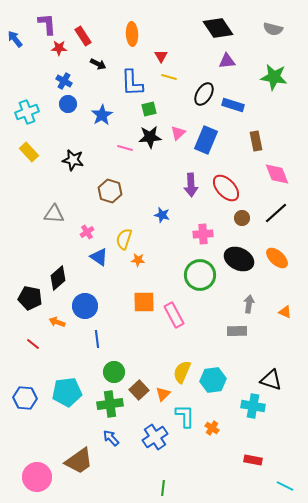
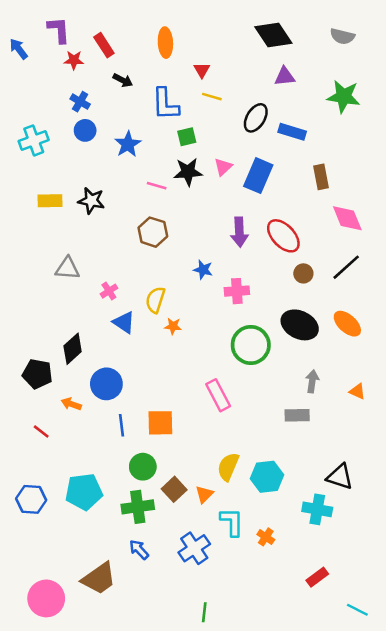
yellow rectangle: (29, 152) -> (50, 201), moved, turned -48
brown hexagon: (110, 191) -> (153, 232), moved
pink cross: (203, 234) -> (237, 291), moved
orange square: (144, 302) -> (160, 423), moved
red rectangle: (253, 460) -> (317, 577), turned -48

